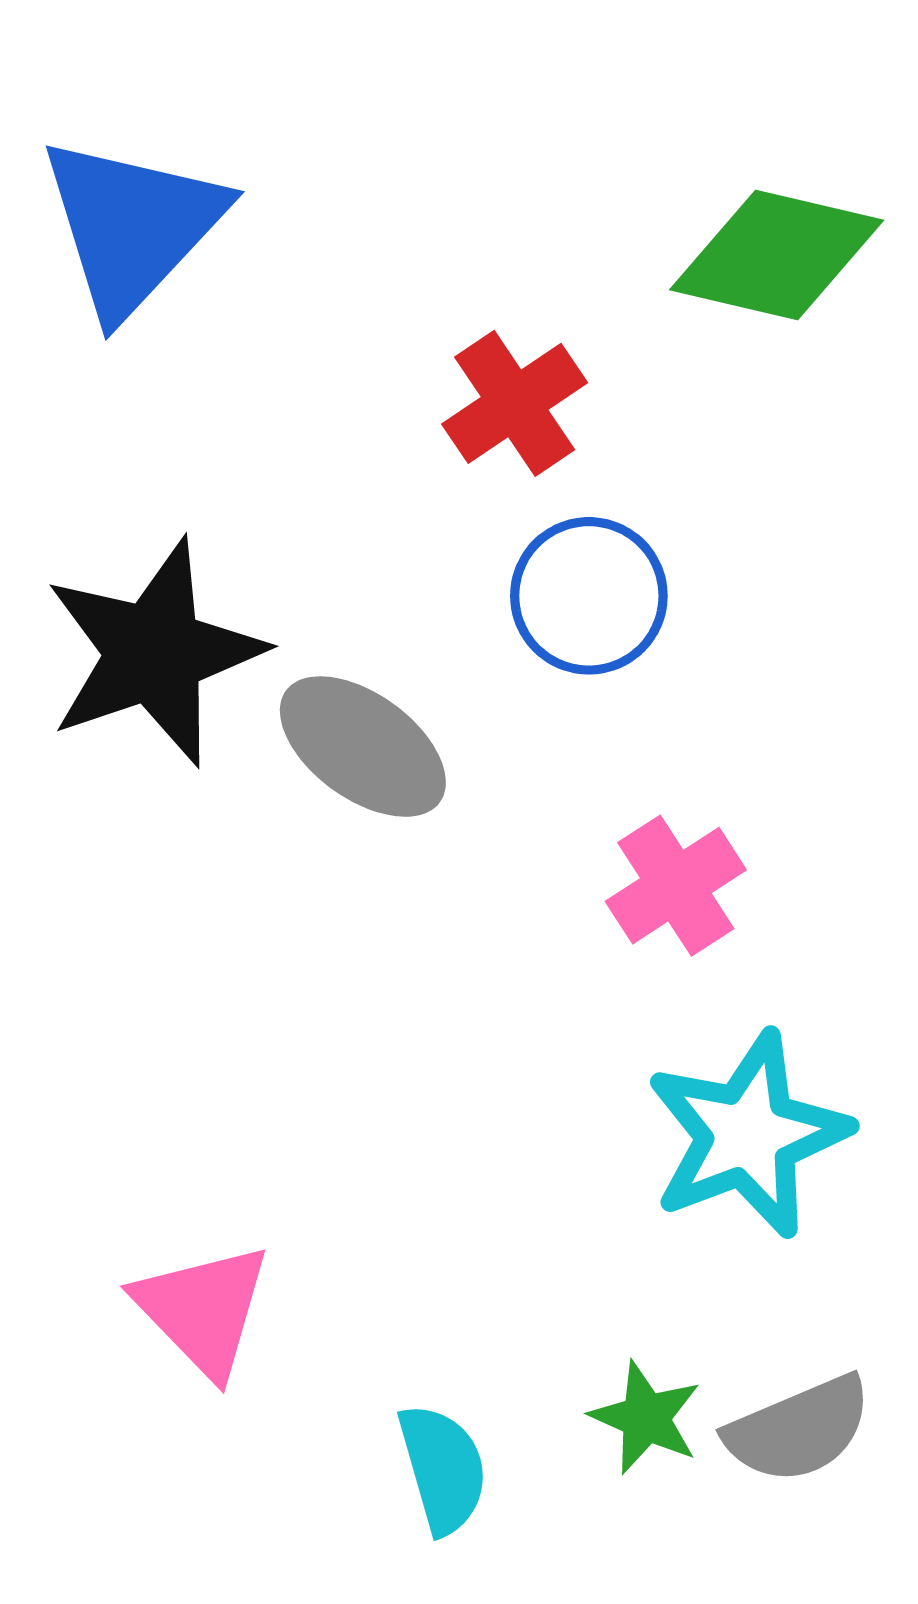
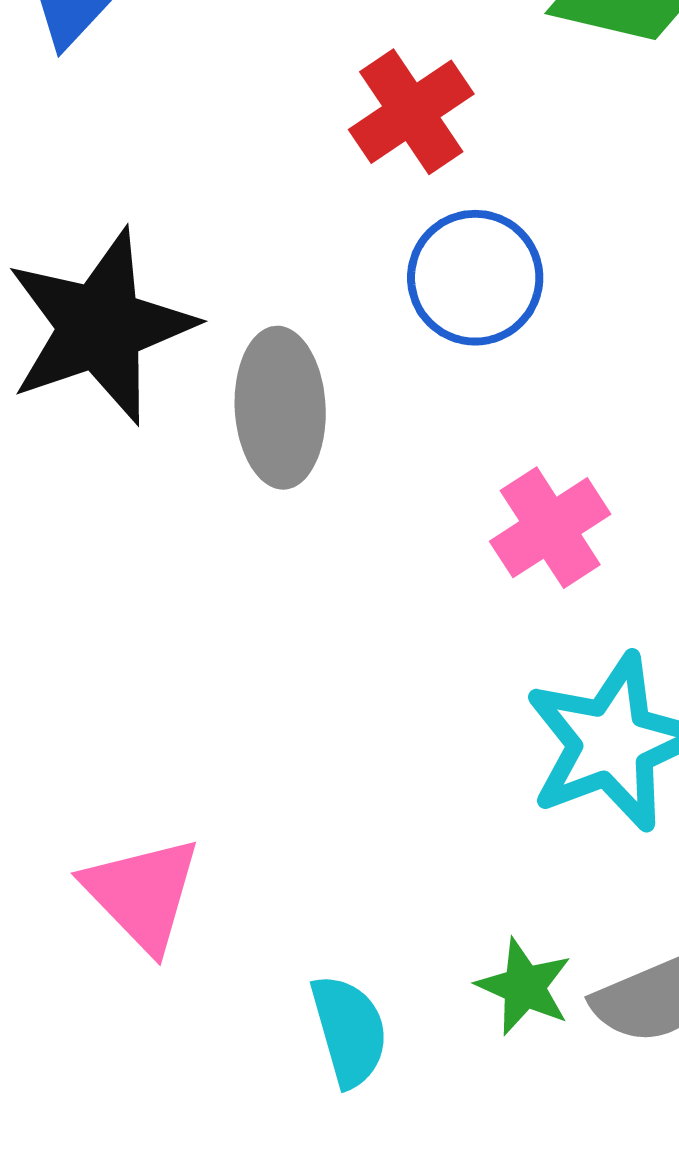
gray ellipse: (363, 747) -> (280, 408), turned 51

